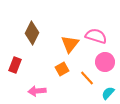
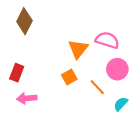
brown diamond: (32, 33) -> (24, 21), moved
pink arrow: (37, 91) -> (27, 98), moved

